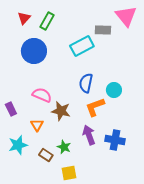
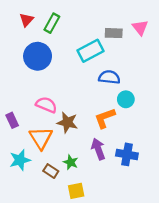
pink triangle: (126, 16) -> (140, 28), moved, size x0.7
blue semicircle: (86, 83) -> (109, 77), moved, turned 84
orange triangle: (37, 125) -> (41, 138), size x1.6

